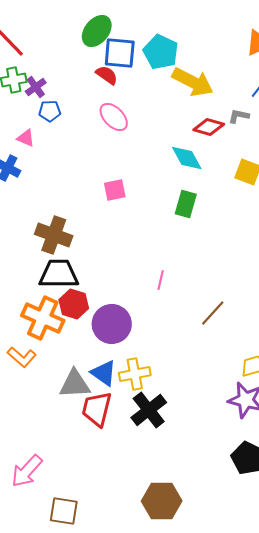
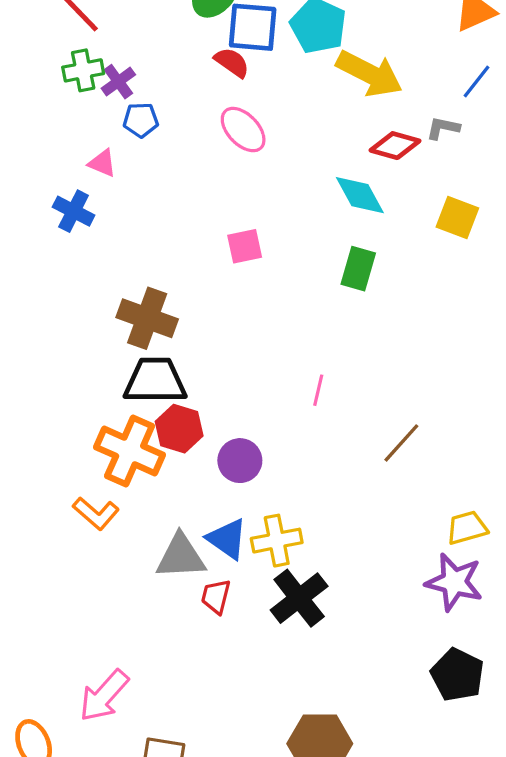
purple circle: (112, 324) -> (240, 461), size x0.7
red trapezoid: (97, 409) -> (216, 596), size x0.6

